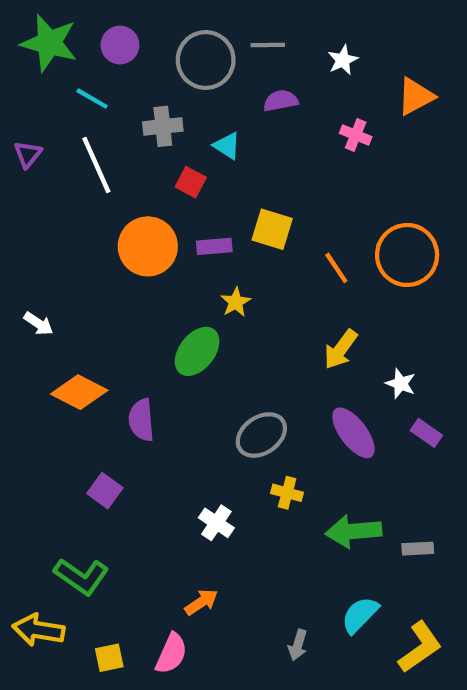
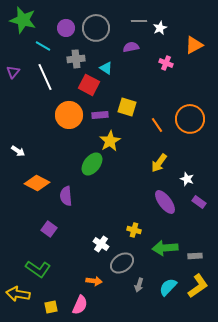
purple circle: (120, 45) -> (66, 28), moved
gray line: (268, 45) -> (139, 21), moved
red square: (191, 182) -> (89, 85), size x1.5
yellow star: (236, 302) -> (110, 141), size x1.5
gray ellipse: (261, 435) -> (122, 263), moved
orange arrow: (201, 602) -> (94, 281), turned 42
gray arrow: (298, 645) -> (139, 285), moved
yellow L-shape: (420, 647) -> (198, 286), moved

